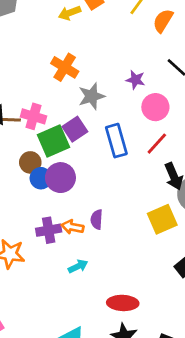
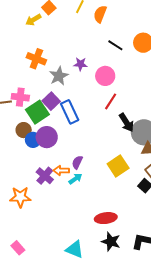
purple star: (136, 80) -> (80, 64), moved
blue rectangle: (116, 141) -> (70, 112), moved
purple semicircle: (97, 219) -> (77, 162), turned 32
yellow square: (162, 219) -> (118, 166), moved
purple cross: (49, 230) -> (45, 176), turned -30
cyan arrow: (78, 266) -> (75, 179), moved

